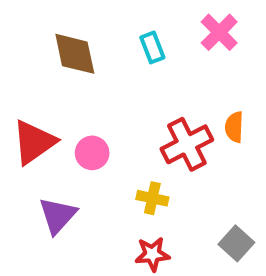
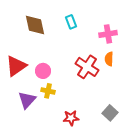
pink cross: (219, 32) -> (108, 34), moved, turned 36
red cross: (187, 144) -> (87, 67), turned -30
yellow cross: (152, 198) -> (48, 91), moved

